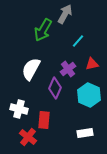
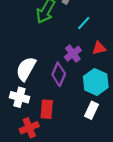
white semicircle: (31, 69) -> (26, 69), moved
white rectangle: (85, 133) -> (91, 110), moved, turned -56
red cross: (28, 137) -> (29, 128), turned 30

